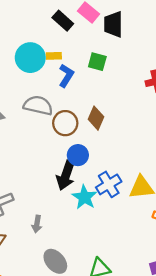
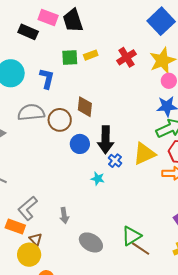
yellow rectangle: (54, 56) -> (91, 55), moved
black arrow: (66, 175) -> (106, 140), moved
blue cross: (109, 184) -> (115, 161), size x0.6
cyan star: (84, 197) -> (98, 179), size x0.6

